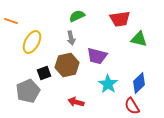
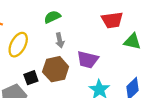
green semicircle: (77, 16) -> (52, 17), moved

